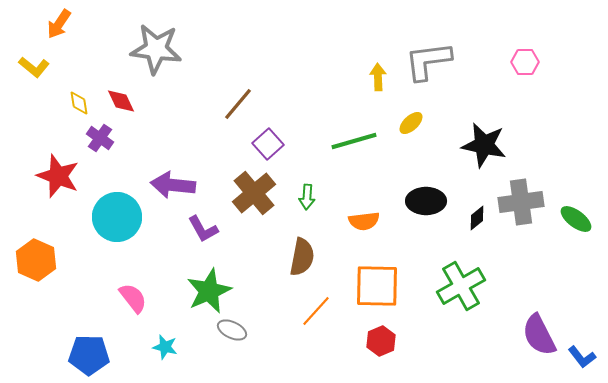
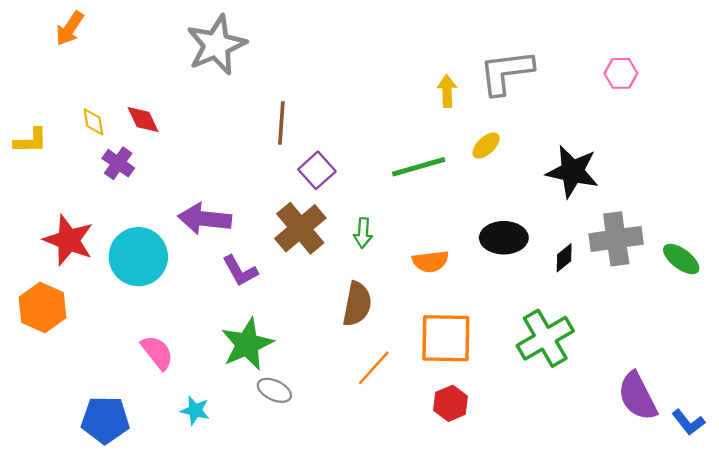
gray star: (156, 49) -> (216, 45), moved, turned -30
yellow L-shape: (34, 67) -> (31, 141), moved, turned -40
brown line: (238, 104) -> (281, 123), turned -36
red star: (58, 176) -> (69, 240), moved

